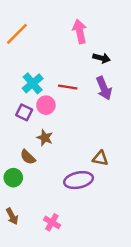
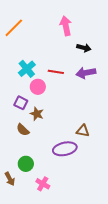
purple arrow: (104, 88) -> (86, 73), turned 102
purple square: (24, 112) -> (21, 103), moved
green circle: (13, 178) -> (26, 164), moved

